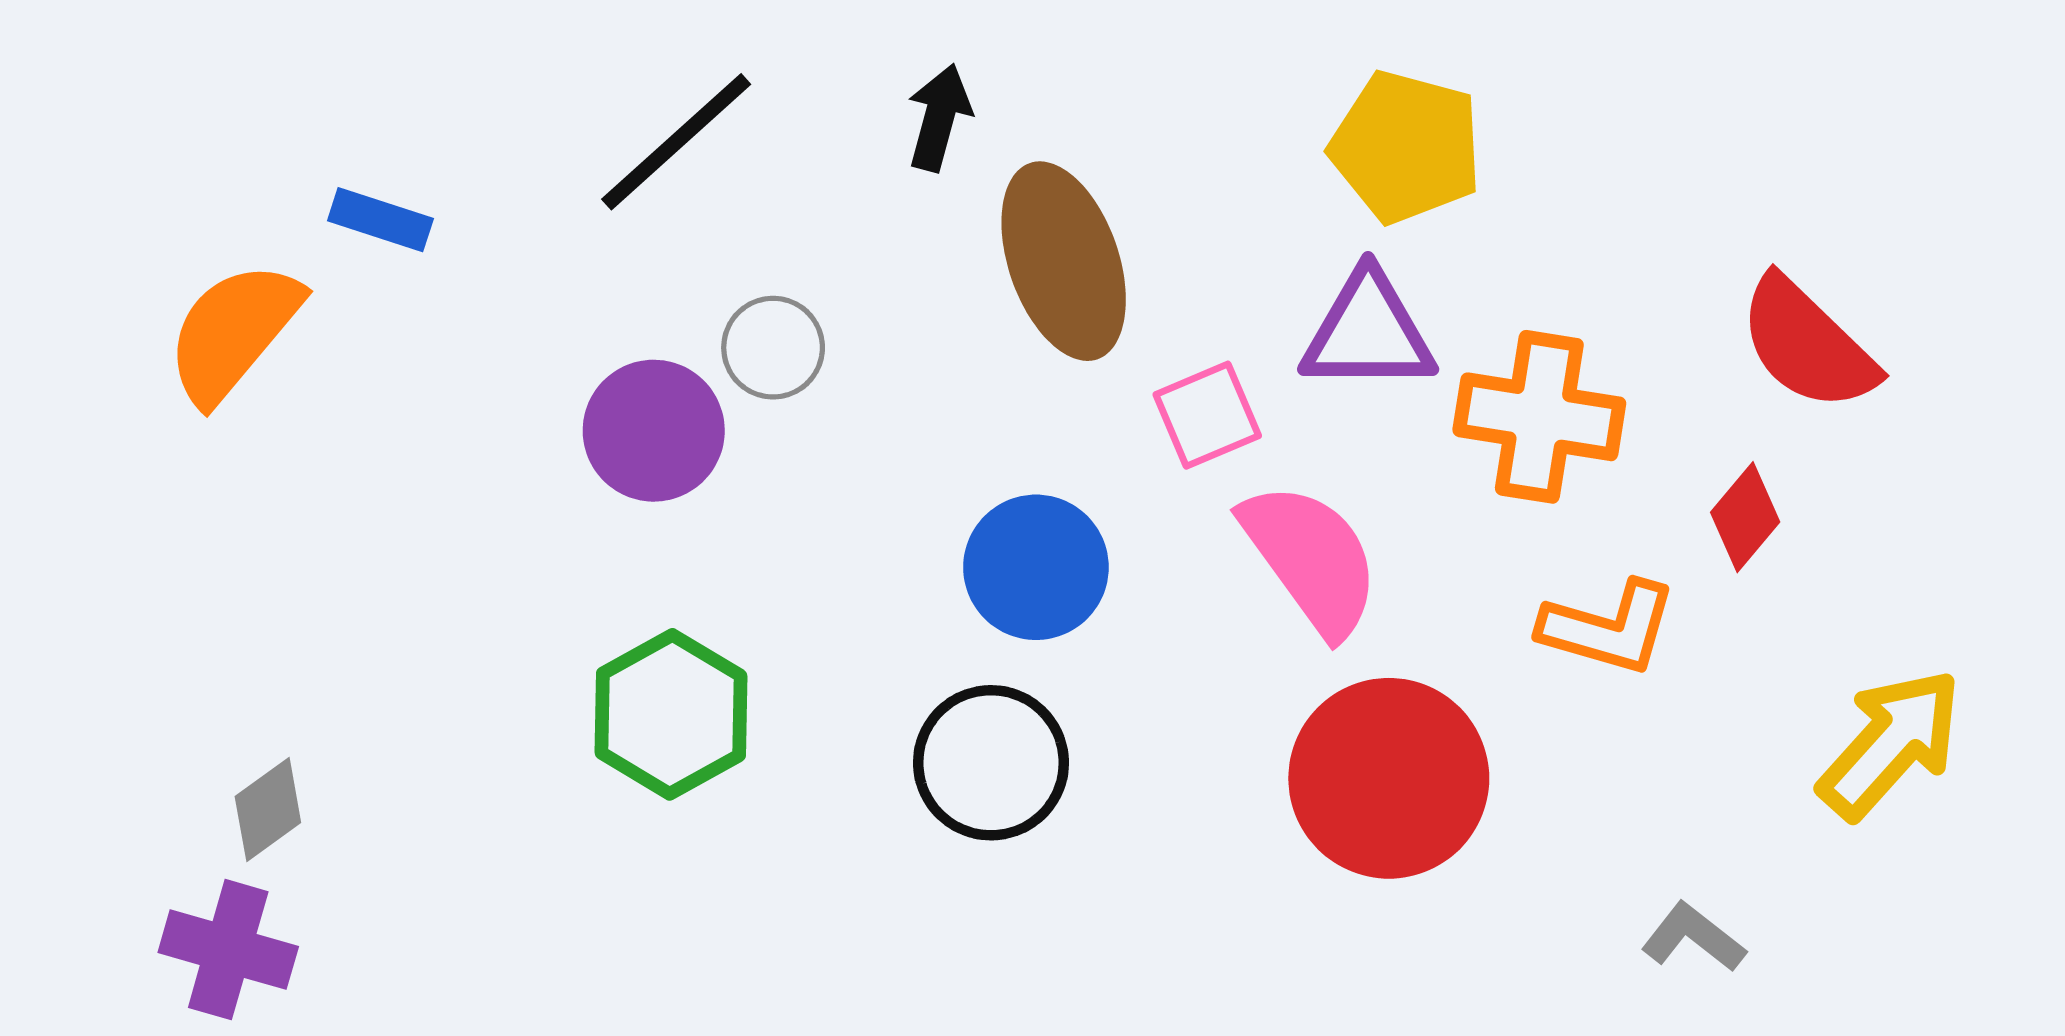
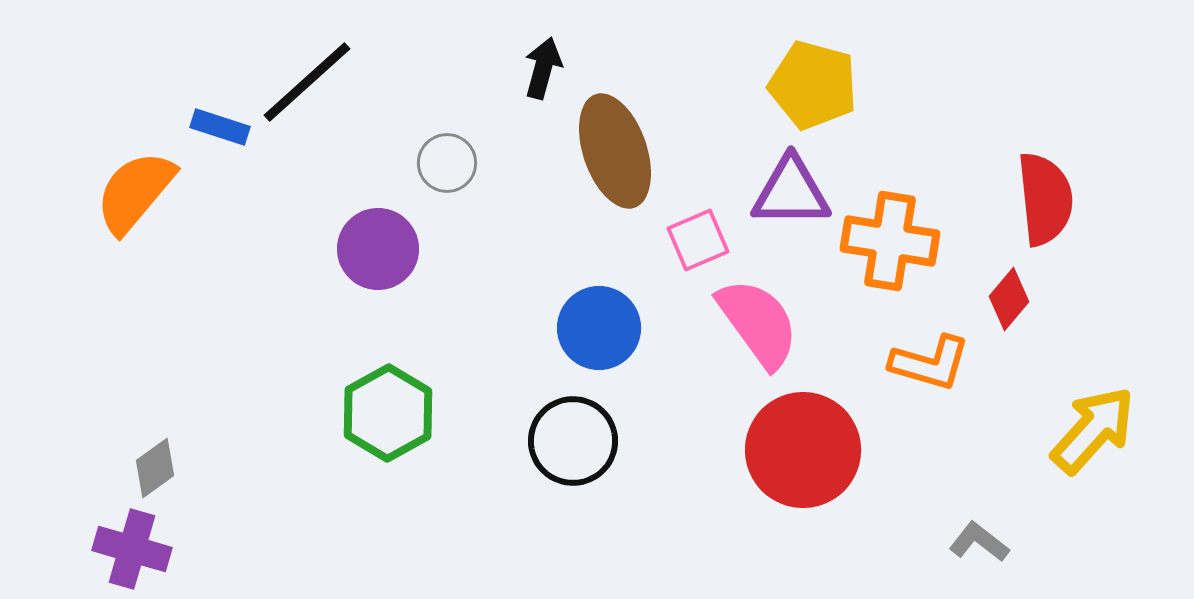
black line: (676, 142) -> (307, 82), moved
red semicircle: (1807, 344) -> (1045, 199), turned -140
gray circle: (773, 348) -> (447, 163), moved

